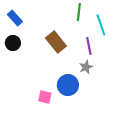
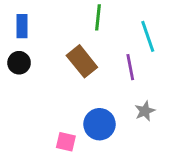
green line: (79, 12) -> (98, 17), moved
blue rectangle: (15, 18) -> (22, 26), turned 42
gray star: (86, 67) -> (145, 111), moved

